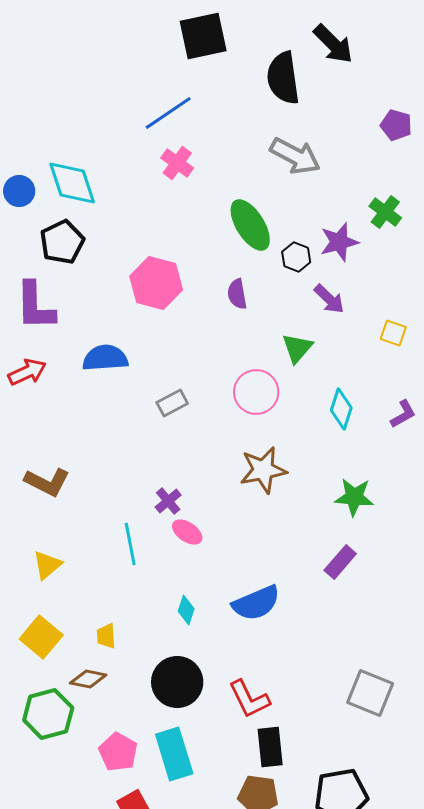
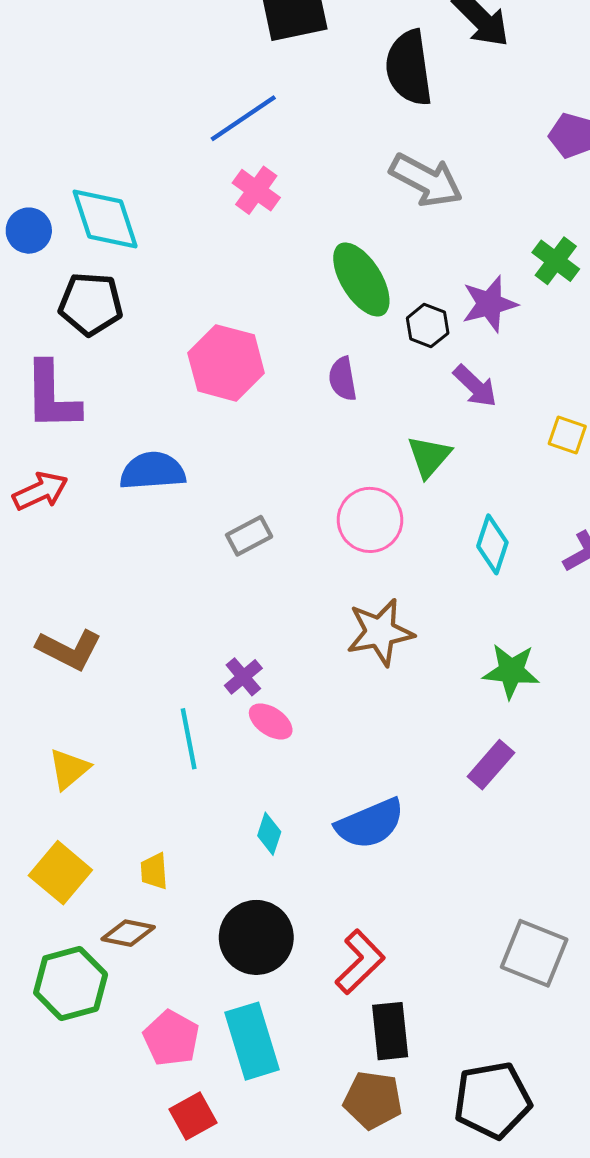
black pentagon: (62, 242) -> (91, 304), turned 30
red L-shape: (249, 699) -> (360, 962), turned -108

